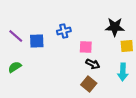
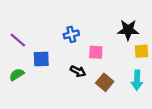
blue square: (37, 41) -> (41, 59), moved
black arrow: (93, 64) -> (78, 71), moved
brown square: (89, 84) -> (105, 82), moved

